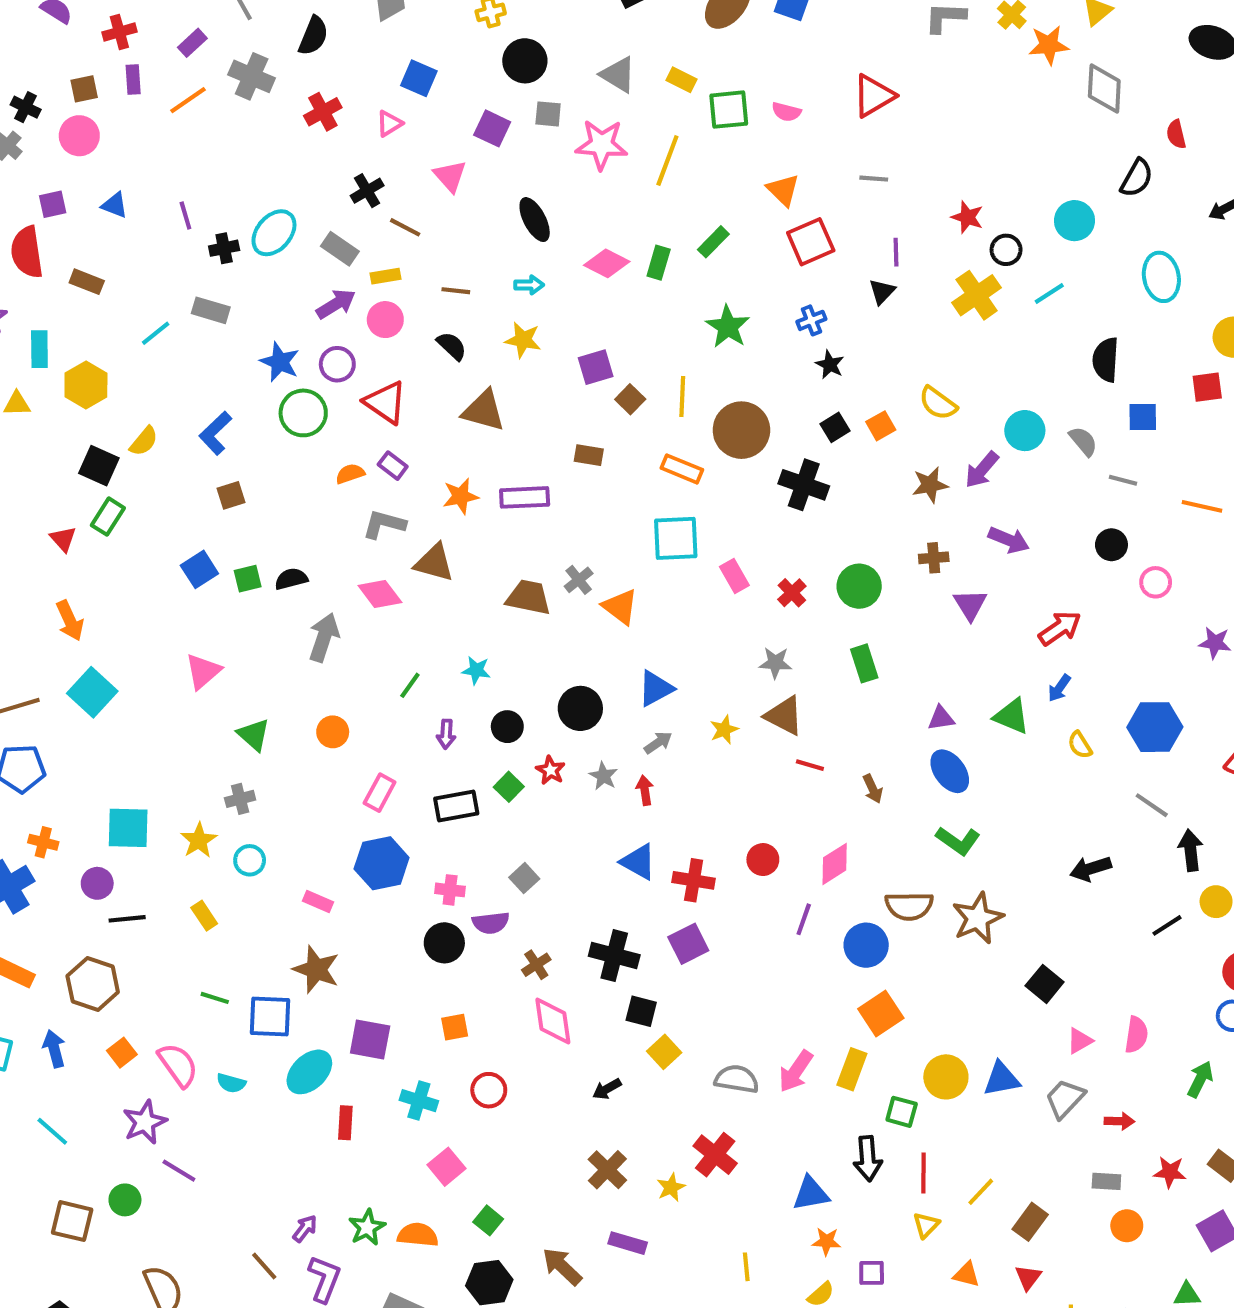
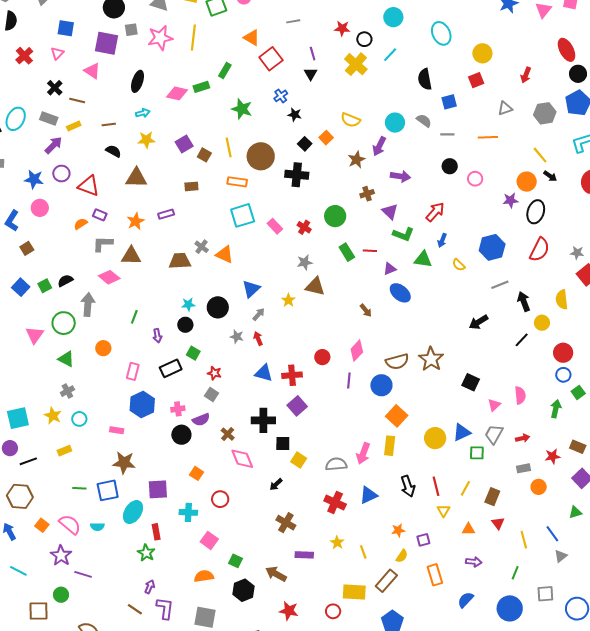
purple square: (492, 128) -> (107, 43), size x1.4
black ellipse: (535, 220) -> (138, 81), turned 60
green rectangle: (659, 263) -> (201, 87), turned 70
pink circle: (385, 320) -> (40, 208), moved
green circle: (303, 413) -> (64, 323), moved
purple rectangle: (525, 497) -> (166, 214), size x0.7
cyan star: (476, 670) -> (188, 304), moved
red line: (810, 765) -> (370, 251), moved
red star: (551, 770) -> (214, 373), moved
gray line: (1152, 805) -> (500, 285), turned -42
green L-shape: (958, 841) -> (403, 234), moved
yellow rectangle: (204, 916) -> (64, 451), turned -64
orange square: (455, 1027) -> (196, 473), turned -32
green square: (902, 1112) -> (477, 453), moved
yellow star: (671, 1187) -> (337, 543), moved
blue triangle: (811, 1194) -> (369, 495), moved
green star: (367, 1227) -> (146, 553), moved

